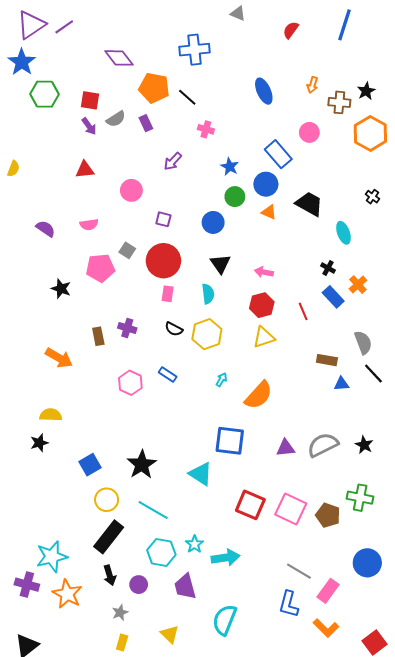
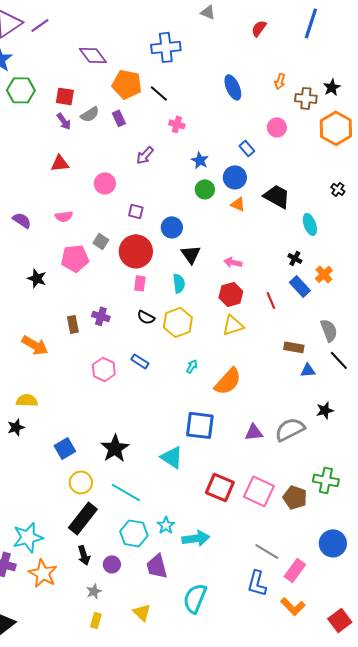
blue rectangle: (278, 154) -> (247, 148), size x0.6
blue circle: (213, 222) -> (172, 227), moved
black star: (364, 445) -> (325, 410), moved, turned 30

